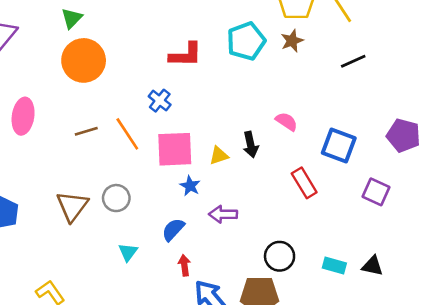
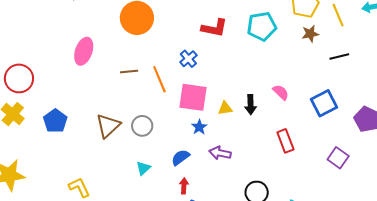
brown star: (292, 41) -> (310, 34), moved
blue square: (339, 145) -> (324, 103), moved, turned 32

